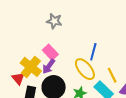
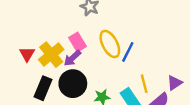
yellow ellipse: (85, 69) -> (110, 44), moved
red triangle: (18, 78) -> (27, 54), moved

